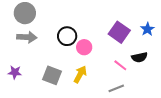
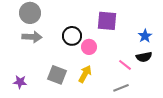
blue star: (147, 29) -> (145, 36), moved
purple square: (119, 32) -> (107, 21), moved, turned -30
purple star: (15, 72) -> (20, 82), moved

